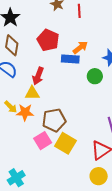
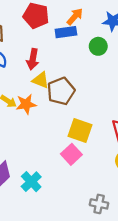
yellow triangle: (32, 93) -> (41, 80), moved, turned 35
brown pentagon: (54, 120) -> (61, 91), moved
pink square: (43, 141) -> (71, 154), moved

